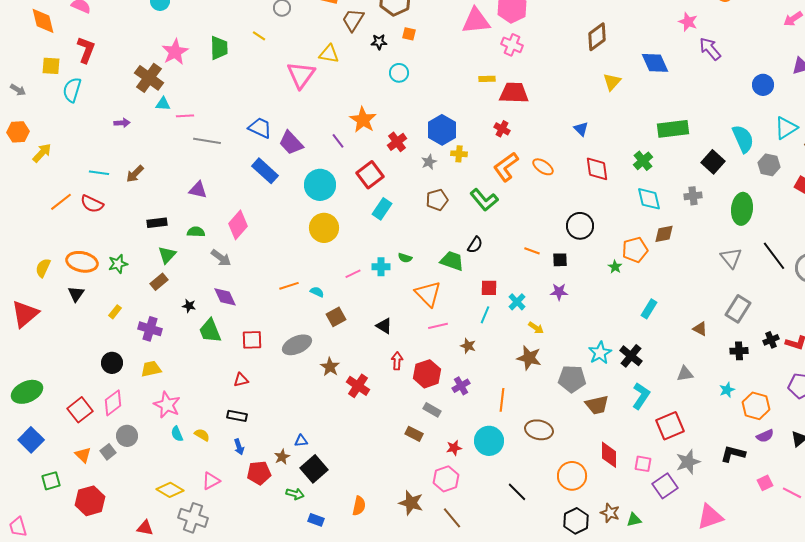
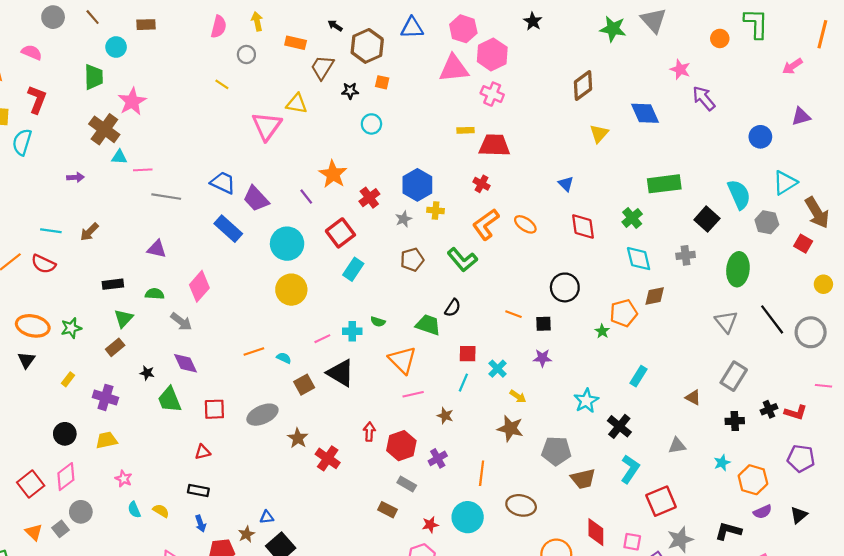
green trapezoid: (219, 48) -> (94, 77), moved
black triangle: (384, 326) -> (340, 373), moved, size x1.6
cyan star: (600, 353) -> (586, 401), moved
pink star: (167, 405) -> (124, 479), size x0.6

